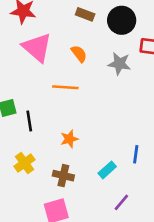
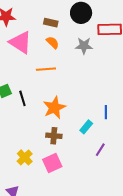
brown rectangle: (85, 14) -> (51, 23), moved
orange star: (69, 139) -> (54, 108), size x1.6
yellow cross: (24, 163) -> (25, 157), moved

